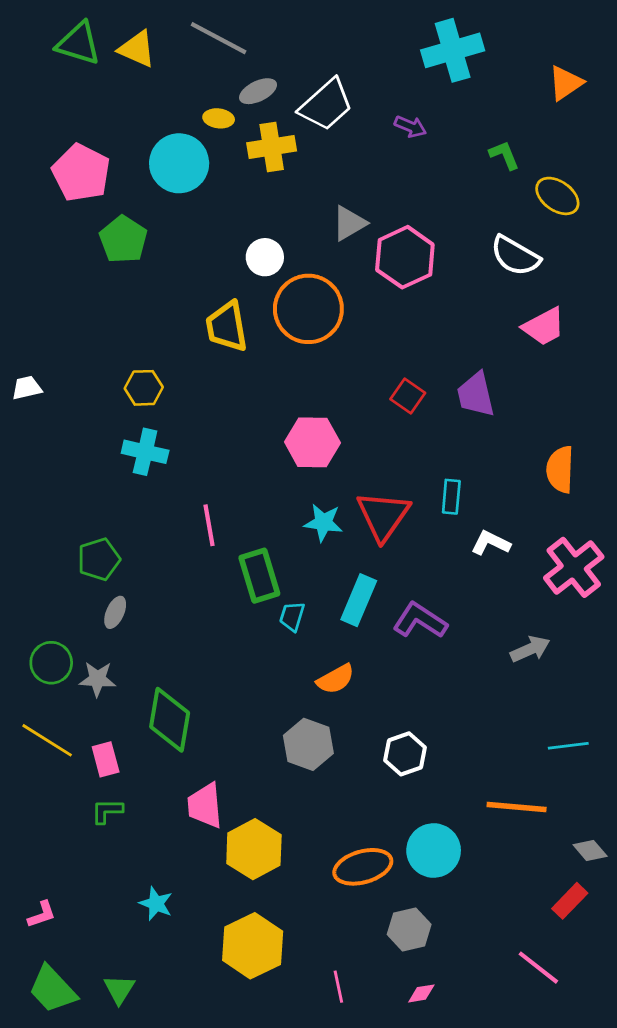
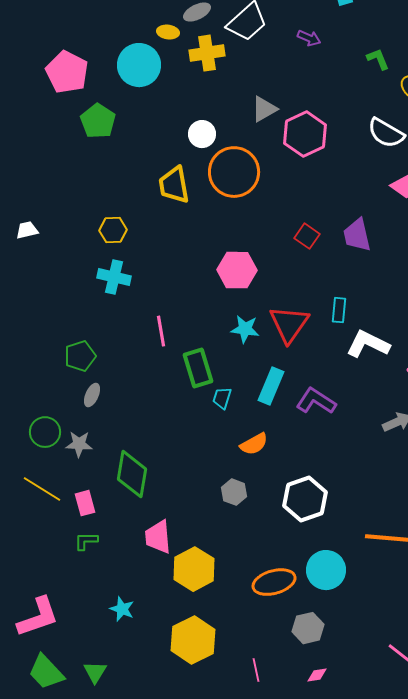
white L-shape: (491, 543) -> (368, 344), size x1.5
gray hexagon: (308, 744) -> (234, 492), size x0.7
white hexagon: (405, 754) -> (305, 499), size x1.4
pink L-shape: (42, 914) -> (38, 617), size x2.0

